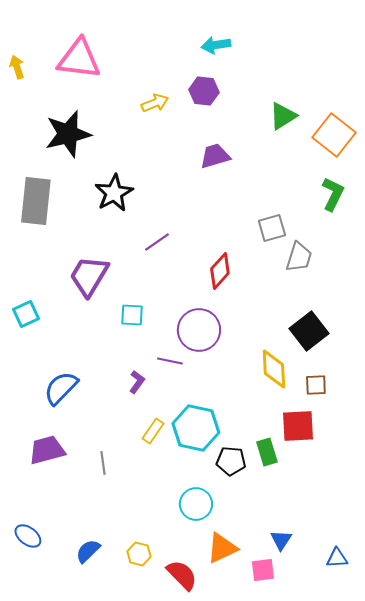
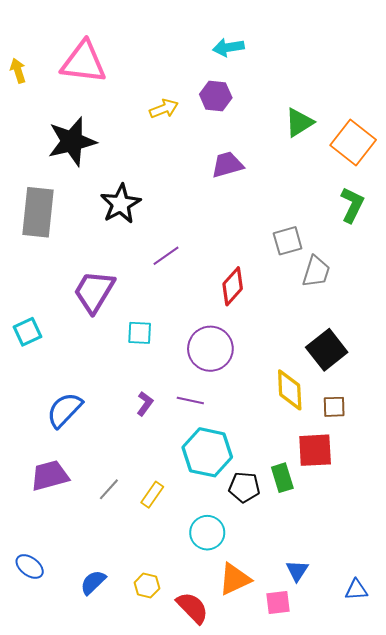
purple line: (170, 361) -> (190, 400), moved
yellow rectangle: (153, 431) -> (152, 495), moved
gray line: (103, 463) -> (109, 489), turned 50

